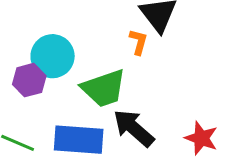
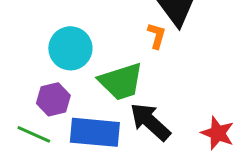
purple hexagon: (29, 80) -> (53, 99), moved

